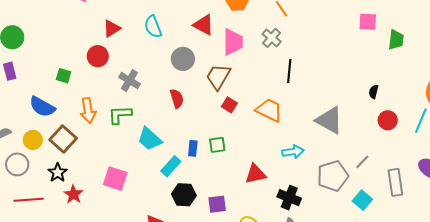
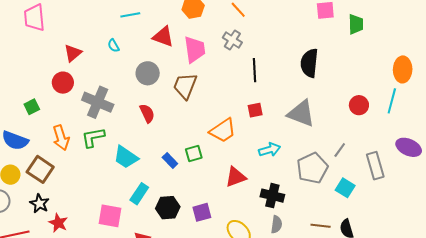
cyan semicircle: (153, 27) -> (113, 46), size x0.6
green square: (64, 76) -> (32, 107), turned -35
gray cross: (129, 81) -> (98, 102), size x1.4
black semicircle: (374, 92) -> (309, 63), moved, size x2.0
red square: (229, 105) -> (255, 110), moved, turned -35
orange trapezoid: (269, 110) -> (223, 130), moved, turned 128
blue rectangle: (193, 148) -> (170, 160), turned -42
cyan rectangle: (171, 166) -> (139, 194), moved
pink square: (115, 179) -> (110, 216), moved

